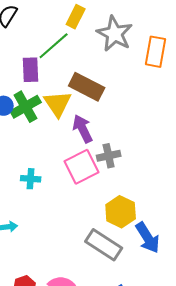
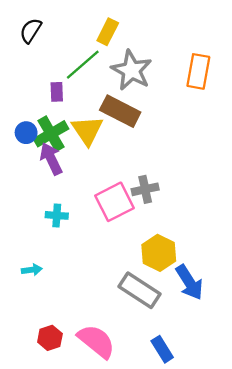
gray star: (115, 34) -> (132, 70), moved
purple rectangle: (31, 70) -> (57, 92), size x0.7
purple arrow: (83, 129) -> (51, 159), moved

